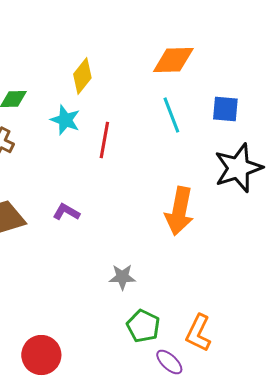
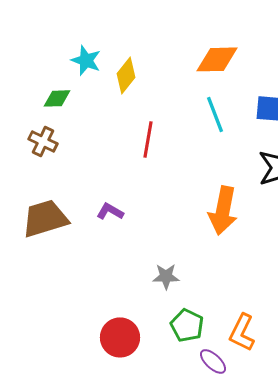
cyan star: (65, 120) -> (86, 60), moved
red circle: (41, 355) -> (120, 337), moved

